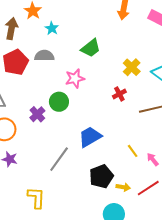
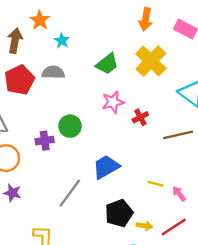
yellow cross: (132, 67) -> (151, 61), moved, size x1.5
pink star: (75, 78) -> (113, 102), moved
purple cross: (37, 114) -> (45, 141), turned 35
yellow line: (133, 151) -> (156, 184), turned -40

